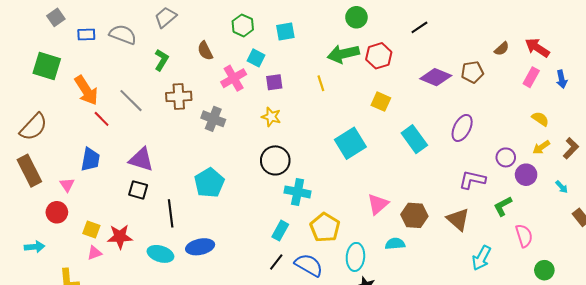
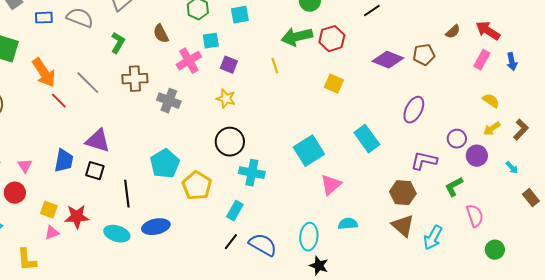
cyan square: (256, 58) -> (211, 41), turned -36
purple square: (274, 82) -> (229, 65), turned 30
cyan rectangle: (414, 139) -> (367, 139), moved
cyan square: (350, 143) -> (309, 151), moved
blue trapezoid: (90, 159) -> (64, 161), moved
brown hexagon: (414, 215) -> (403, 193), moved
brown triangle: (458, 219) -> (403, 226), moved
yellow pentagon: (325, 227) -> (197, 186), moved

